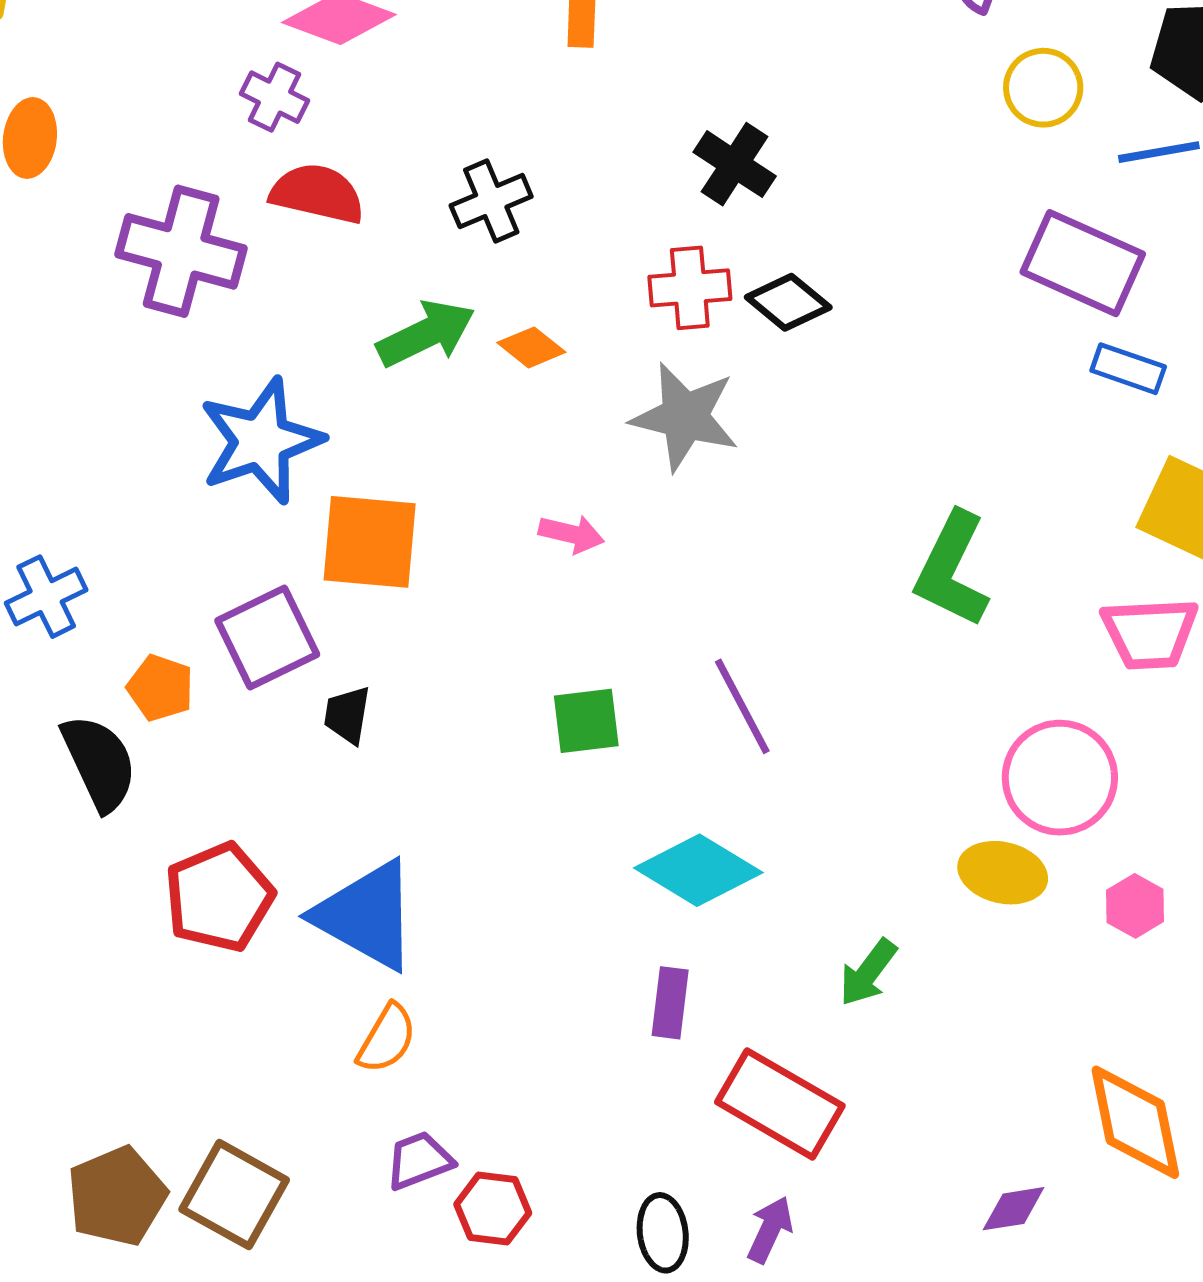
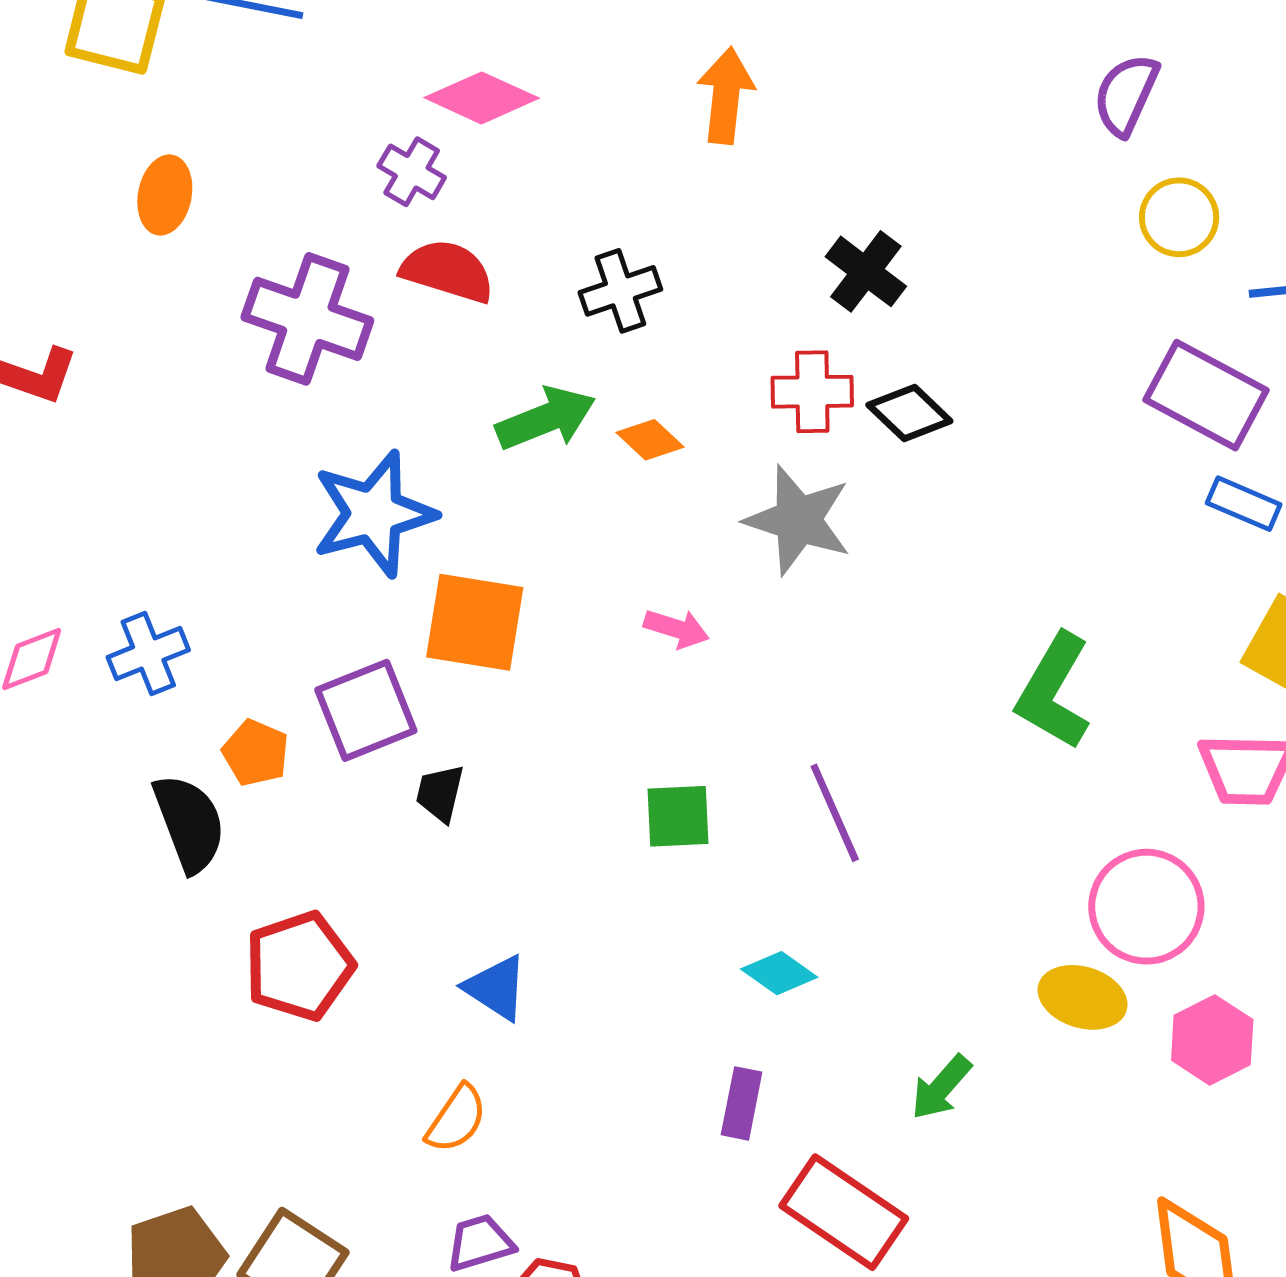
cyan diamond: (698, 870) -> (779, 973), size x0.6
pink hexagon: (1135, 906) -> (1212, 1040), size x1.4
blue triangle: (366, 915) -> (496, 988), moved, size x0.6

